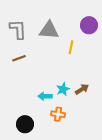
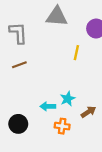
gray triangle: (49, 30) -> (57, 16), moved
brown arrow: (82, 89) -> (88, 112), moved
black circle: (25, 124) -> (18, 124), moved

